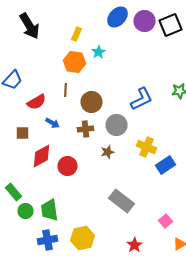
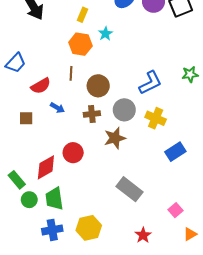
yellow cross: (146, 147) -> (156, 118), moved
brown star: (108, 152) -> (115, 138), size x1.5
red diamond: (42, 156) -> (46, 167), moved

